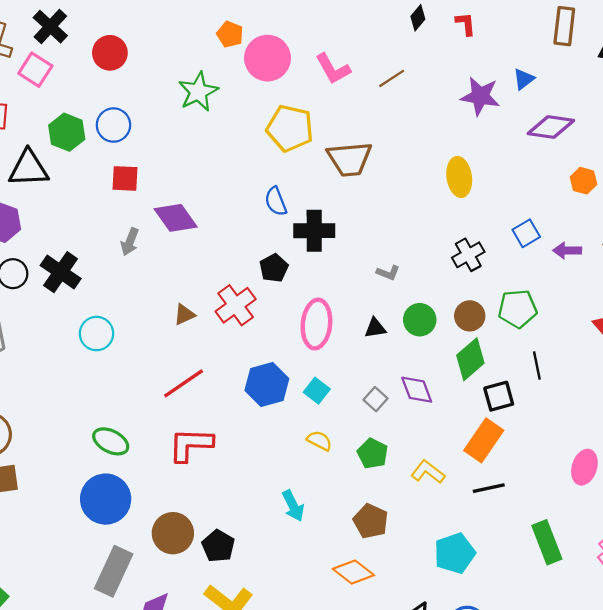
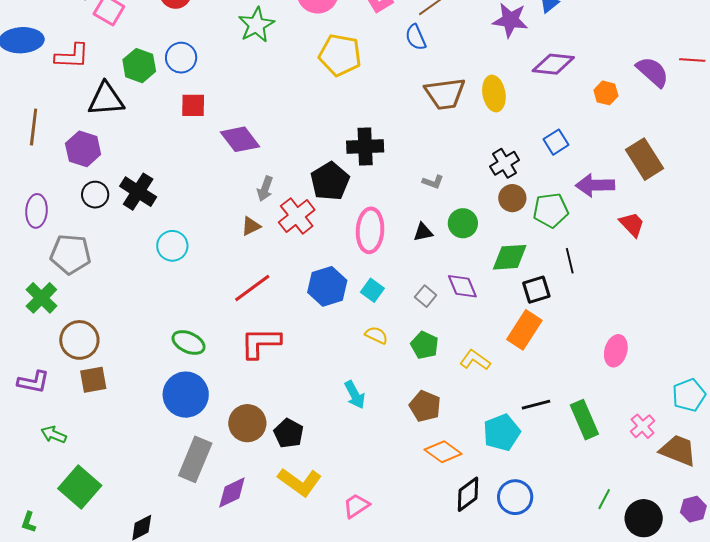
purple diamond: (551, 127) -> (553, 64), moved
brown trapezoid: (350, 159) -> (445, 94), moved
blue semicircle: (276, 201) -> (416, 37), moved
gray arrow: (130, 242) -> (265, 189), moved
purple arrow: (567, 250) -> (595, 185), moved, size x1.5
black pentagon: (274, 268) -> (330, 181), size x1.5
brown circle: (470, 316) -> (512, 198), moved
green diamond: (470, 359) -> (510, 257), turned 39
black line: (489, 488) -> (536, 405), moved
orange diamond: (353, 572) -> (443, 452), moved

